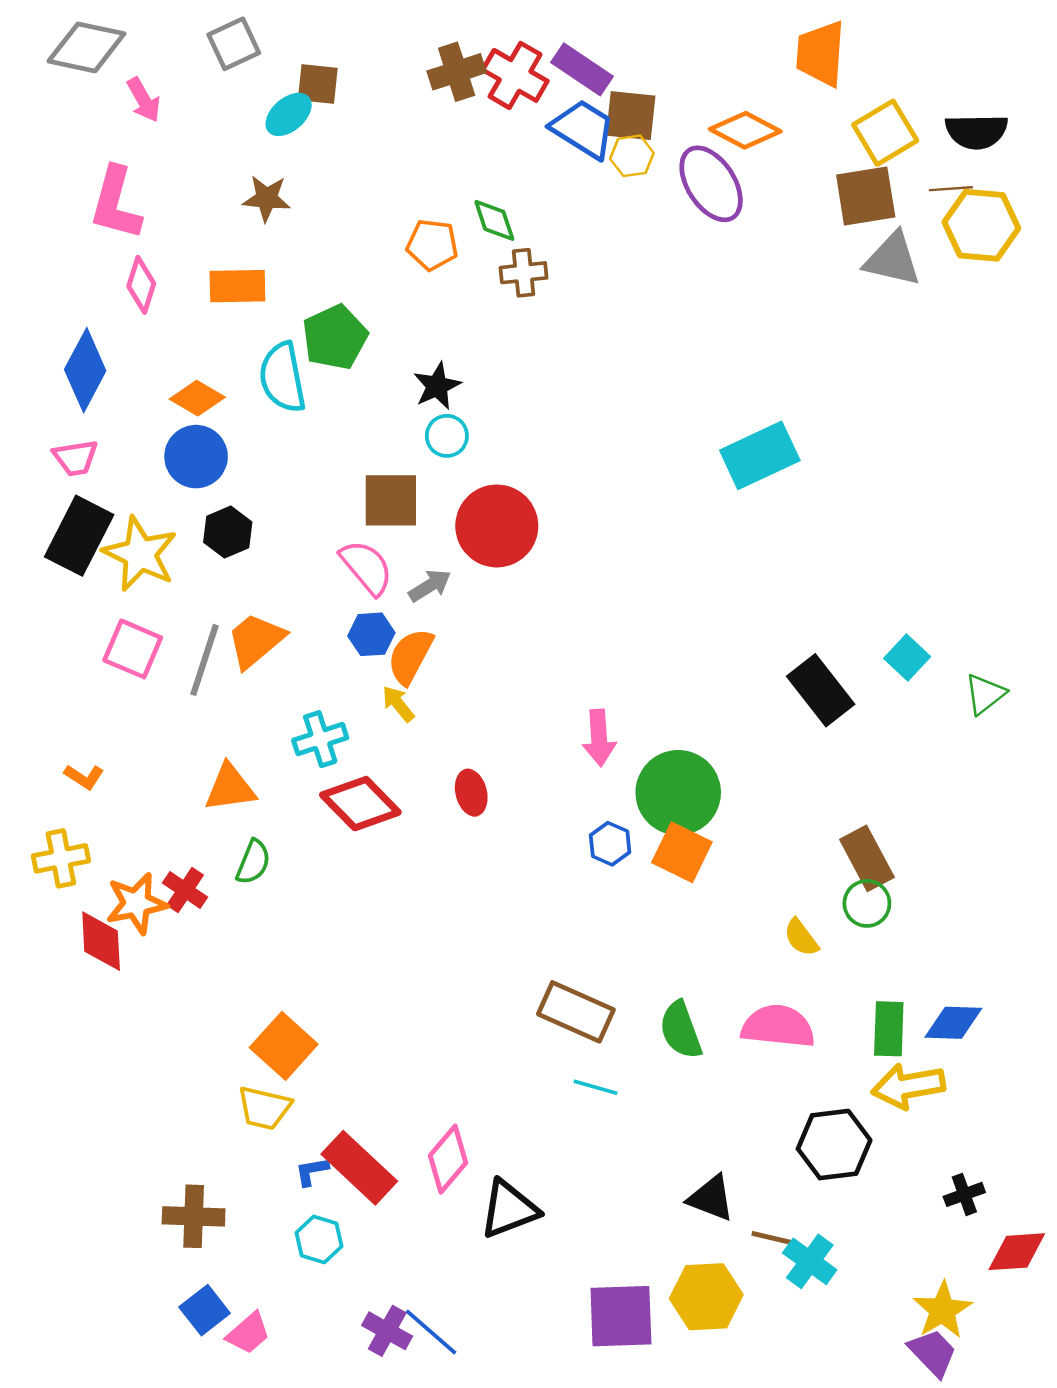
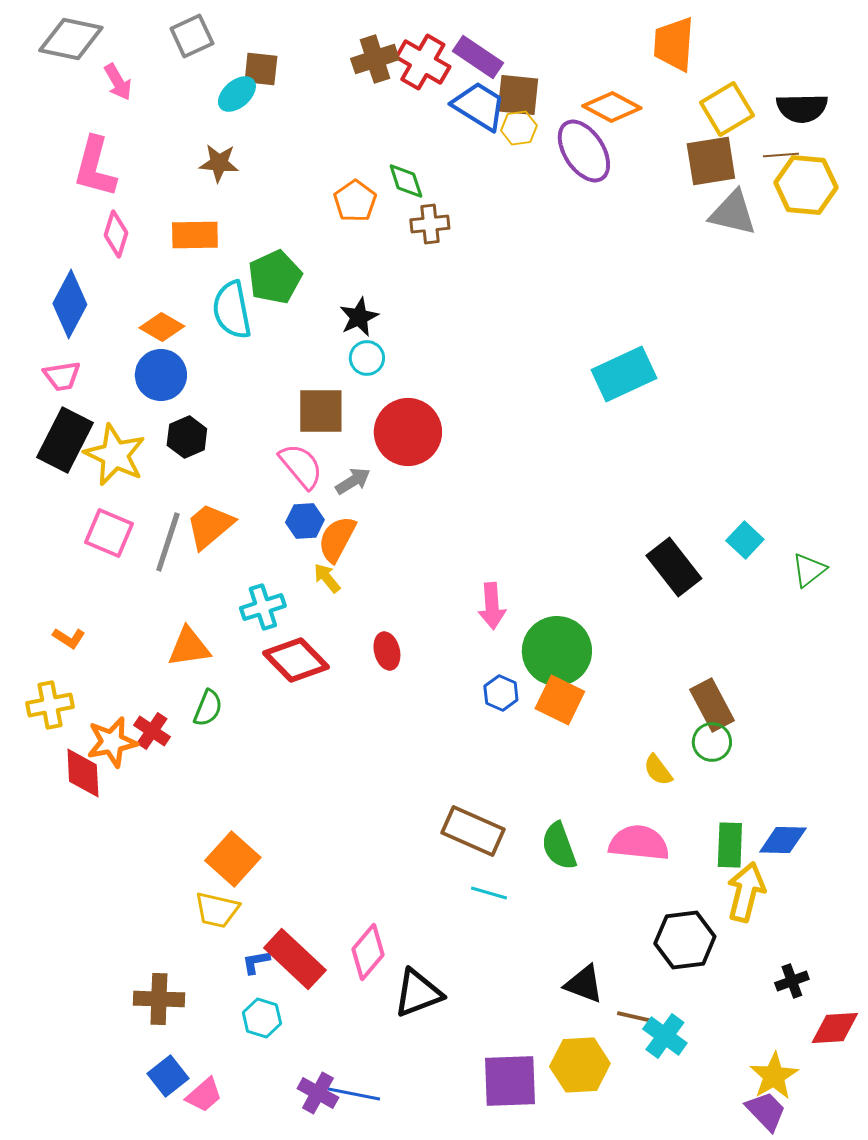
orange pentagon: (432, 245) -> (355, 201), turned 30
yellow arrow: (908, 1086) -> (746, 892), turned 114
blue line: (431, 1332) -> (354, 1094), turned -30

